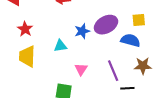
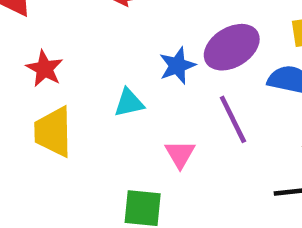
purple line: (113, 71) -> (233, 119), moved

